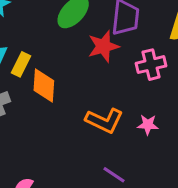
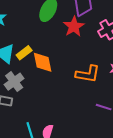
yellow rectangle: (21, 64) -> (24, 53), turned 42

